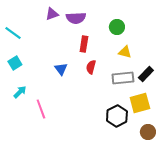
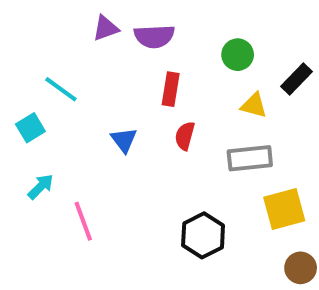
cyan line: (13, 33) -> (61, 89), moved
black rectangle: (146, 74) -> (296, 79), moved
black hexagon: (117, 116) -> (203, 235), moved

